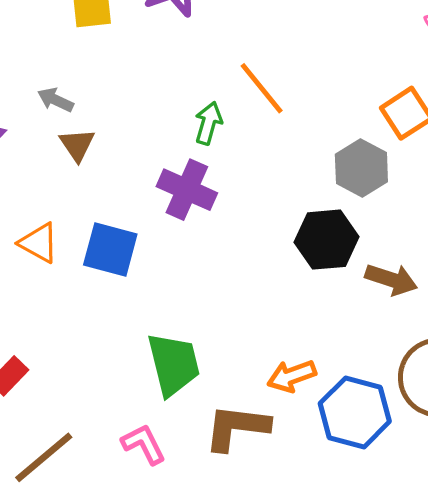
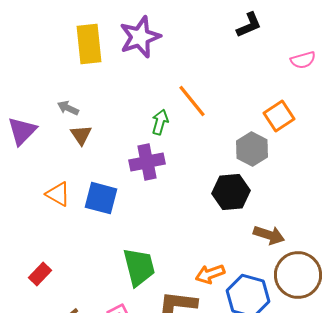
purple cross: (187, 190) -> (147, 162), turned -36
brown arrow: (391, 279) -> (269, 235), moved

